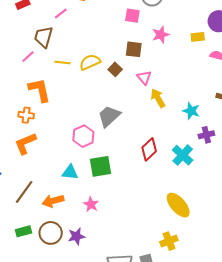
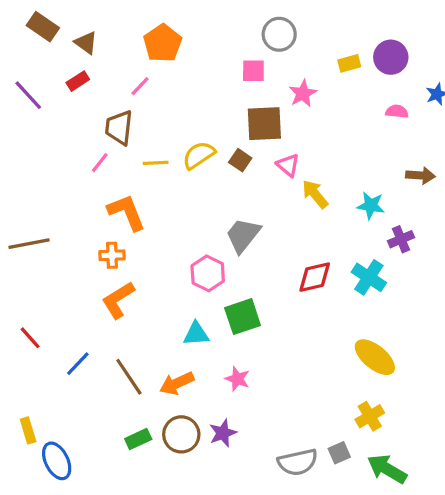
yellow rectangle: (198, 37) -> (349, 63), moved
brown square: (134, 49) -> (264, 124), size x1.4
red diamond: (149, 149) -> (315, 277), turned 40
brown line: (24, 192) -> (129, 377), turned -60

